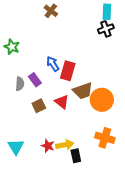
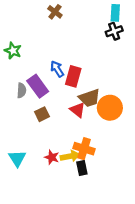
purple rectangle: (35, 80) -> (38, 86), size x1.5
red triangle: (62, 102) -> (78, 110), moved
orange cross: (105, 138) -> (84, 149), moved

